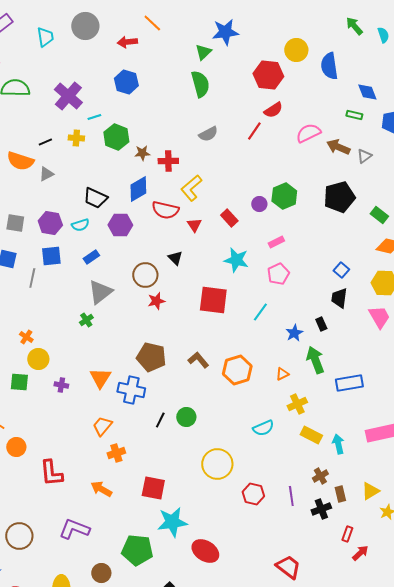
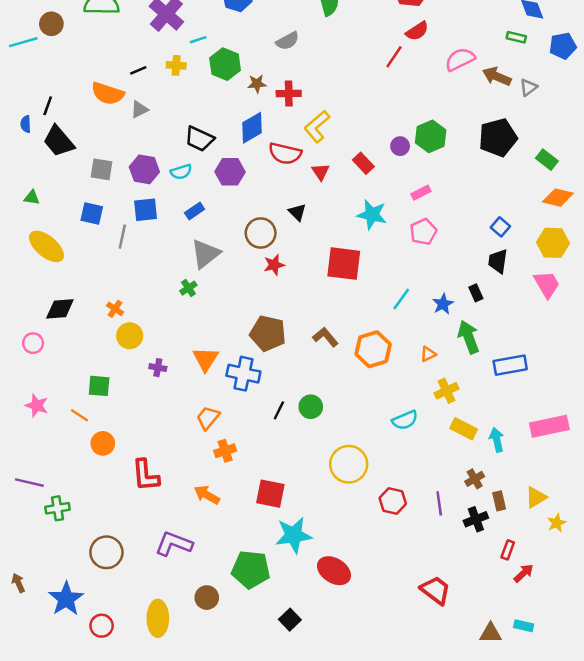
gray semicircle: (208, 134) -> (287, 41), moved
cyan line: (260, 312) -> (401, 299), moved
green square: (19, 382) -> (99, 386), moved

